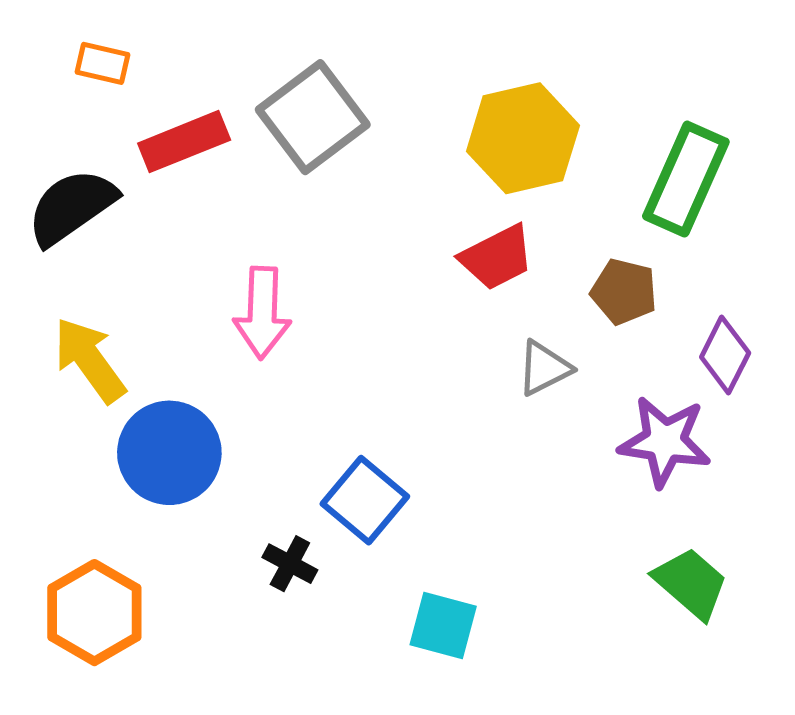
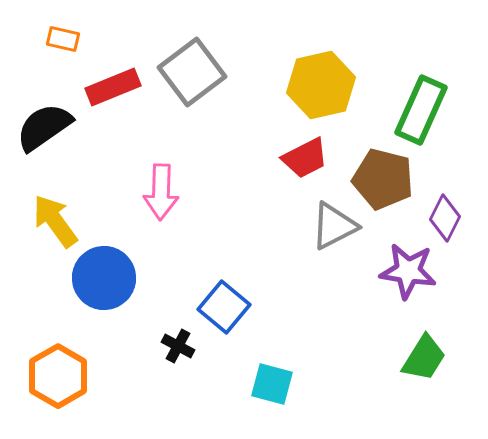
brown pentagon: (624, 292) -> (383, 179), size x1.5
gray triangle: (544, 368) -> (334, 226), size x1.4
green trapezoid: (691, 583) -> (424, 358), turned 81

